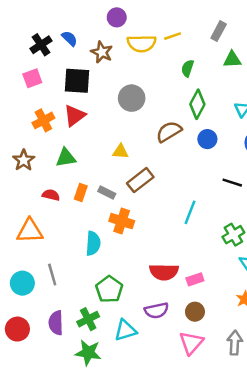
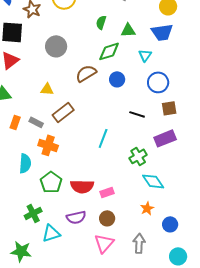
green triangle: (232, 60) -> (128, 30), moved
green diamond: (197, 104) -> (109, 51), turned 45
green pentagon: (109, 289) -> (51, 182), moved
green cross: (88, 319) -> (33, 213), moved

